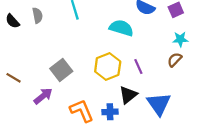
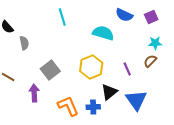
gray semicircle: (37, 15) -> (24, 43), moved
purple line: (138, 66) -> (127, 69), moved
purple arrow: (43, 96) -> (34, 93), turned -54

